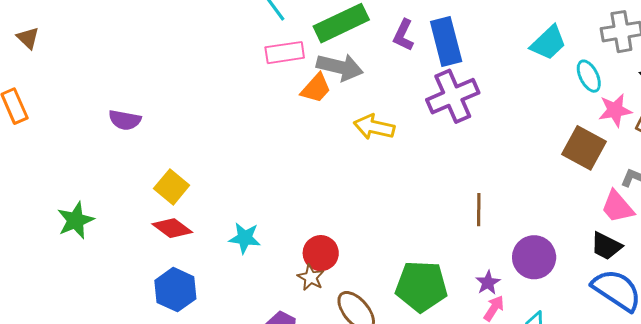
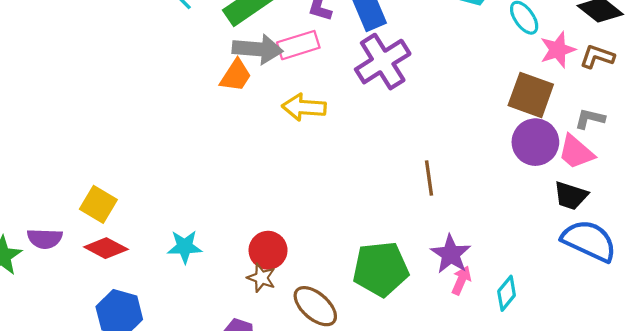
pink rectangle: (285, 53) -> (298, 45), moved
purple semicircle: (125, 120) -> (45, 239), moved
purple circle: (534, 257) -> (535, 142), moved
purple star: (488, 283) -> (451, 254), size x1.5

